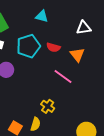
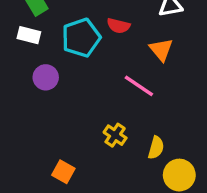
red semicircle: (53, 47) -> (118, 26), moved
yellow semicircle: (35, 124) -> (156, 148), moved

